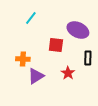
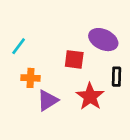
cyan line: (31, 18) -> (19, 46), moved
red star: (68, 73) -> (90, 96), size x1.5

